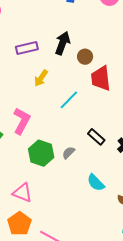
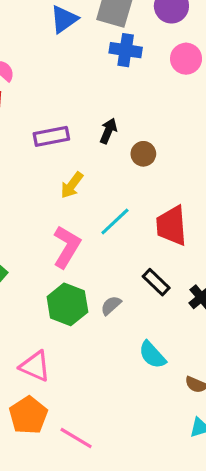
black arrow: (63, 43) -> (108, 131), size x0.7
red trapezoid: (101, 78) -> (172, 226), moved
pink L-shape: (22, 121) -> (67, 247), moved

